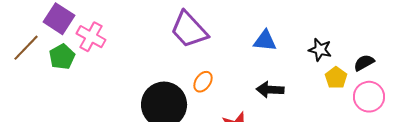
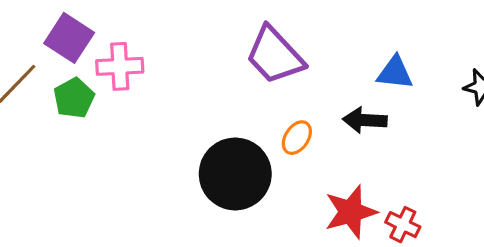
pink cross: (91, 37) -> (120, 66), turned -32
black arrow: (270, 90) -> (365, 120), moved

